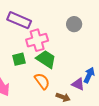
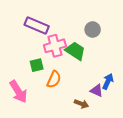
green trapezoid: (46, 59) -> (75, 51), moved
orange semicircle: (42, 81) -> (54, 79), moved, turned 60

